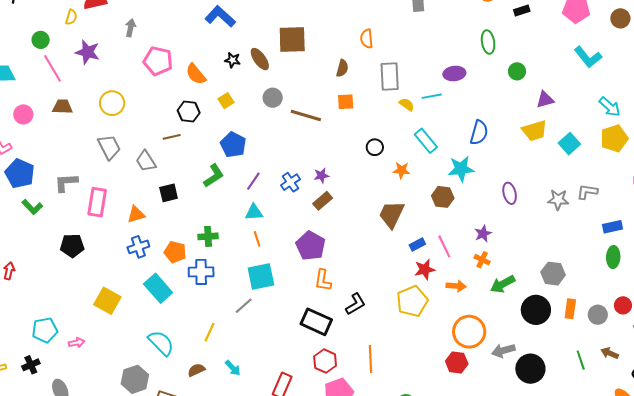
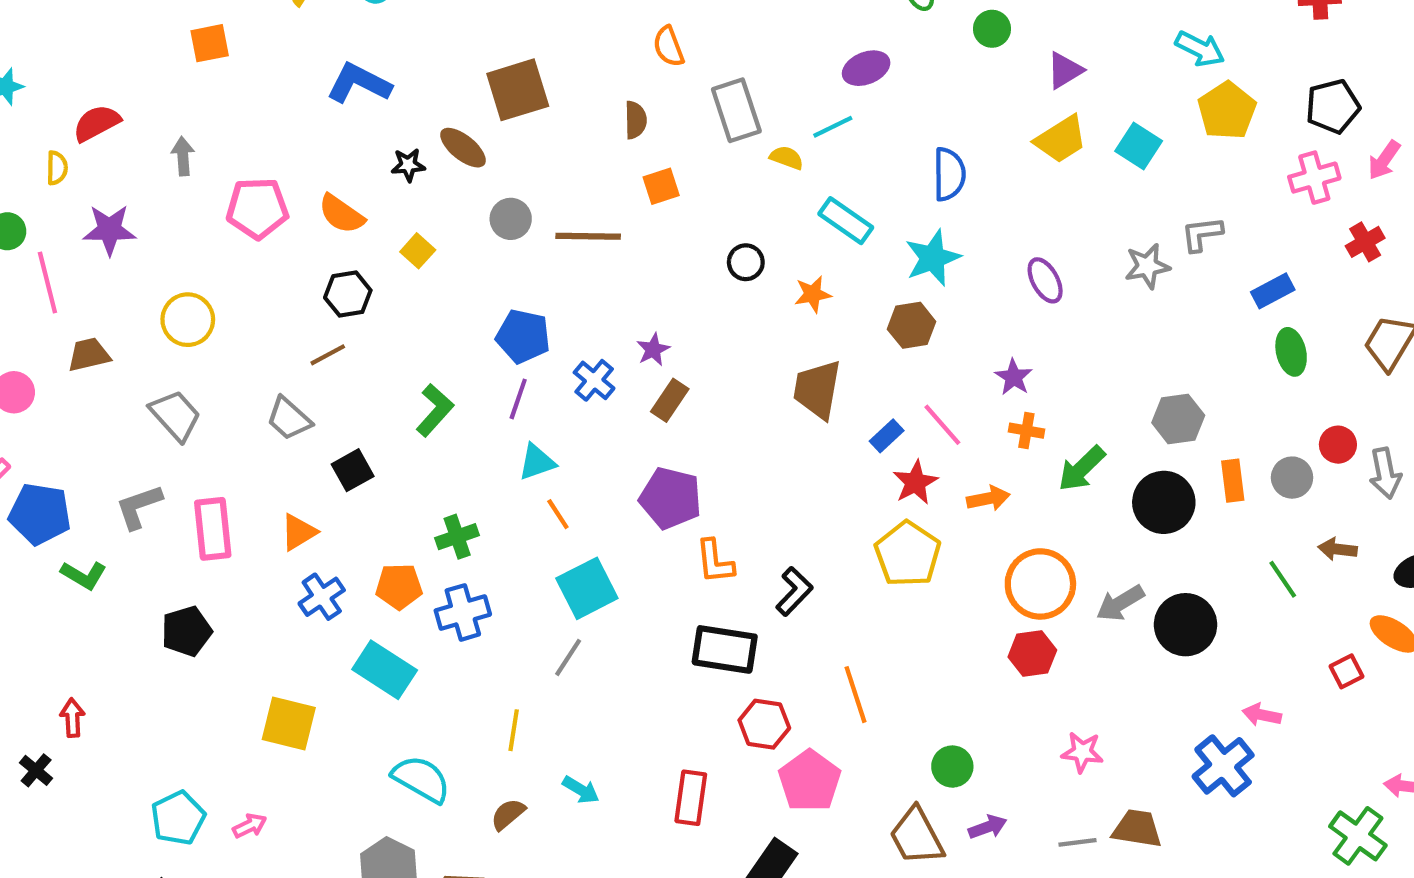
pink line: (53, 68) -> (47, 282), turned 32
blue pentagon: (233, 145) -> (523, 336), moved
gray trapezoid: (109, 147) -> (175, 415), moved

